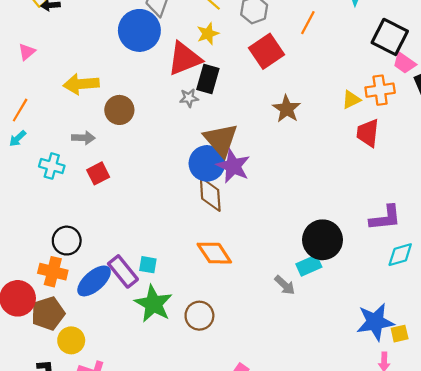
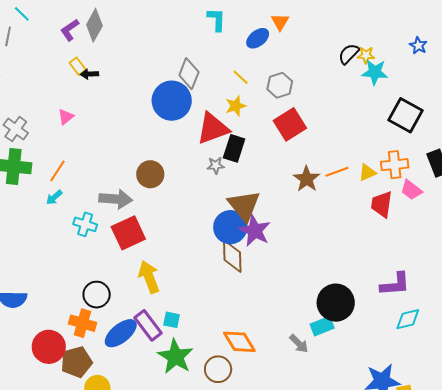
orange line: (308, 23) -> (337, 172), moved, turned 40
pink trapezoid: (404, 63) -> (411, 190), moved
yellow arrow: (81, 84) -> (149, 277), moved, turned 72
gray arrow: (83, 138) -> (116, 199), size x1.5
red square: (98, 173) -> (128, 233), size x1.6
orange diamond: (214, 253) -> (239, 342), moved

